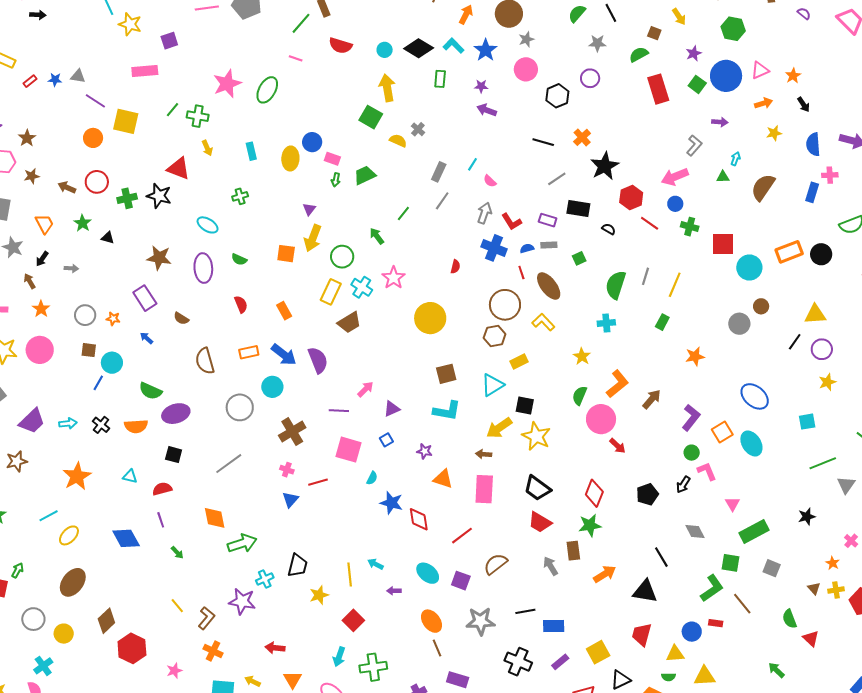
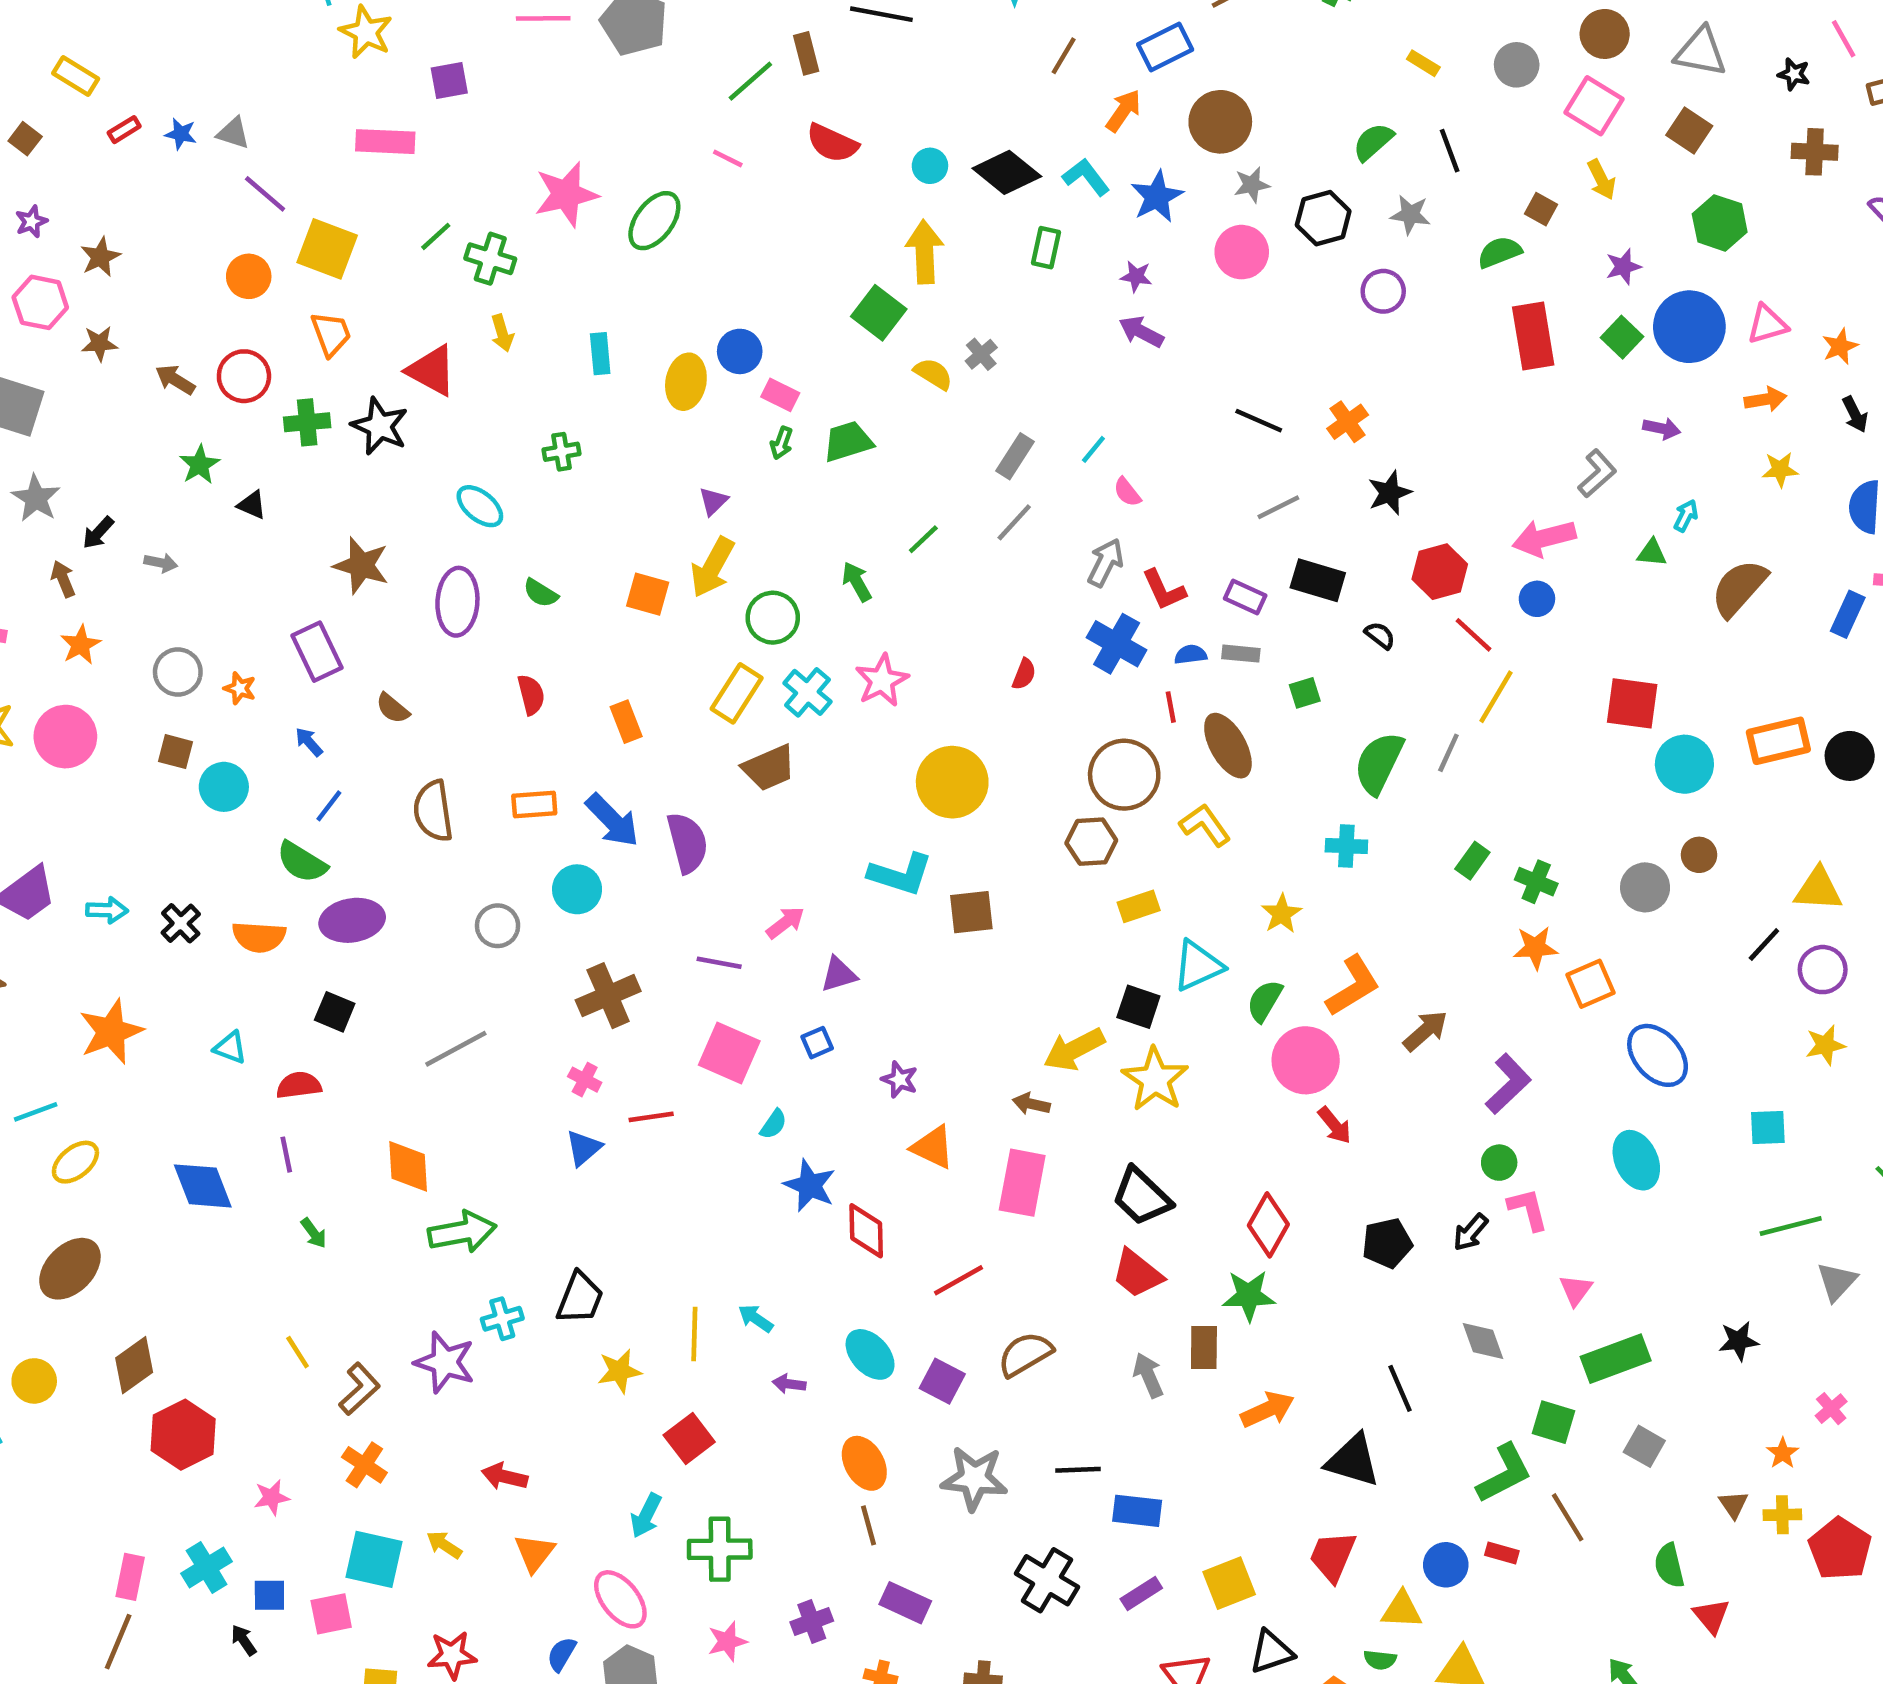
black hexagon: (557, 96) -> (1323, 218), moved
black star: (605, 166) -> (1390, 493), size x0.7
orange trapezoid: (45, 224) -> (331, 334), moved
green cross: (690, 227) -> (1536, 882), moved
yellow line: (675, 285) -> (1496, 697), moved
blue line: (98, 383) -> (329, 806), moved
cyan triangle: (492, 385) -> (1198, 966), moved
gray circle: (240, 407) -> (498, 926), size x0.7
cyan L-shape: (447, 411) -> (900, 874), moved
orange square: (722, 432) -> (1591, 984), moved

